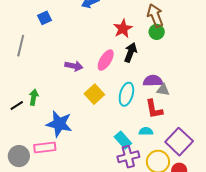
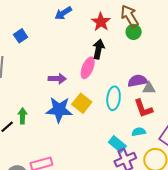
red star: (123, 29) -> (101, 22), moved
black arrow: (131, 52) -> (99, 49), moved
blue star: (59, 124) -> (59, 110), moved

